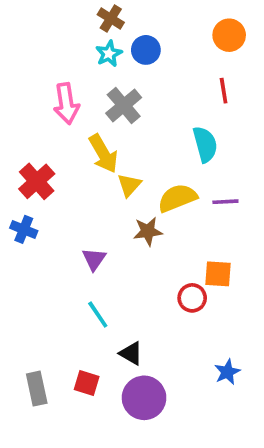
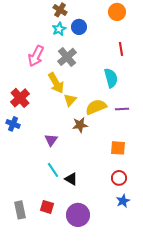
orange circle: (229, 35) -> (117, 12), moved
pink arrow: (66, 104) -> (36, 56), turned 35
red circle: (192, 298) -> (119, 178), moved
black triangle: (131, 353) -> (71, 179), moved

